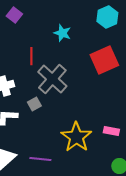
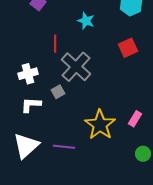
red square: (104, 60) -> (128, 48), size x0.7
pink rectangle: (111, 131) -> (135, 119), turned -70

